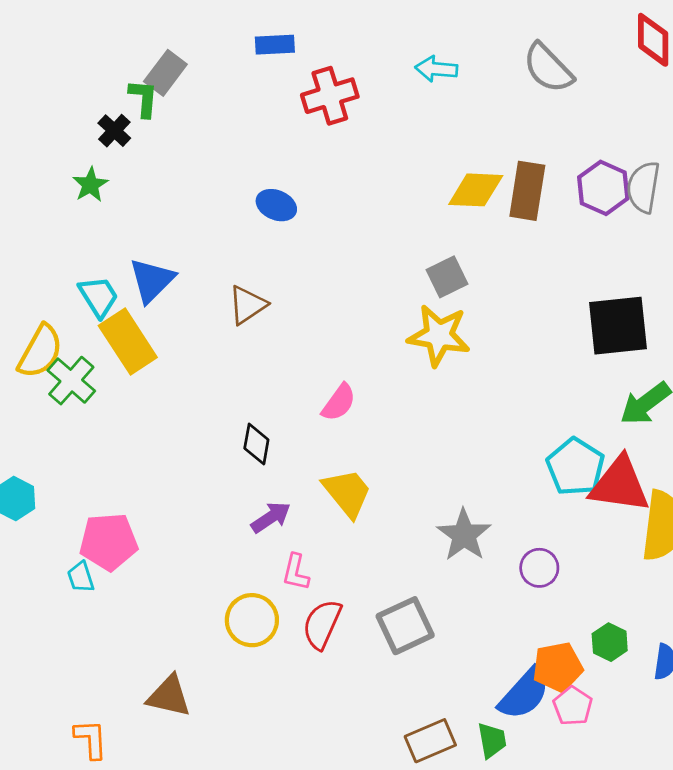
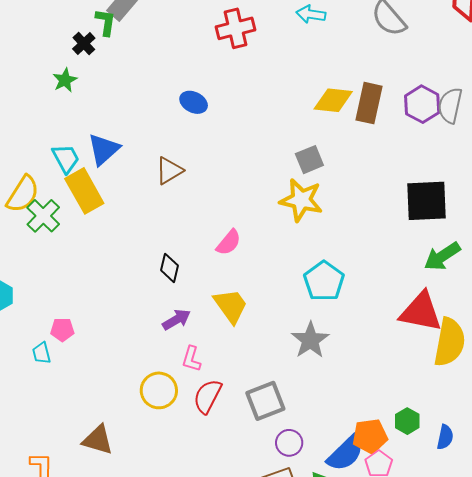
cyan pentagon: (575, 467) -> (324, 281), moved
pink pentagon: (109, 542) -> (62, 330), size x0.6
purple circle: (539, 568) -> (289, 443), moved

